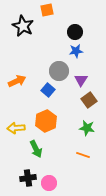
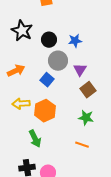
black star: (23, 26) -> (22, 31), moved
black circle: (75, 32) -> (49, 40), moved
yellow arrow: (16, 128) -> (21, 104), moved

